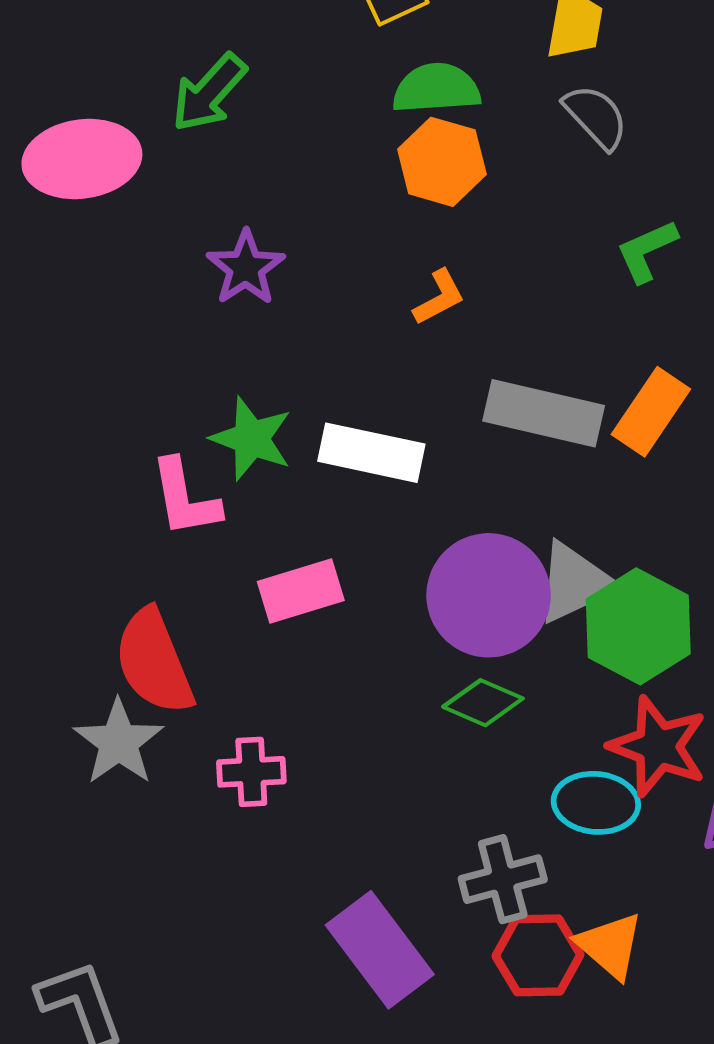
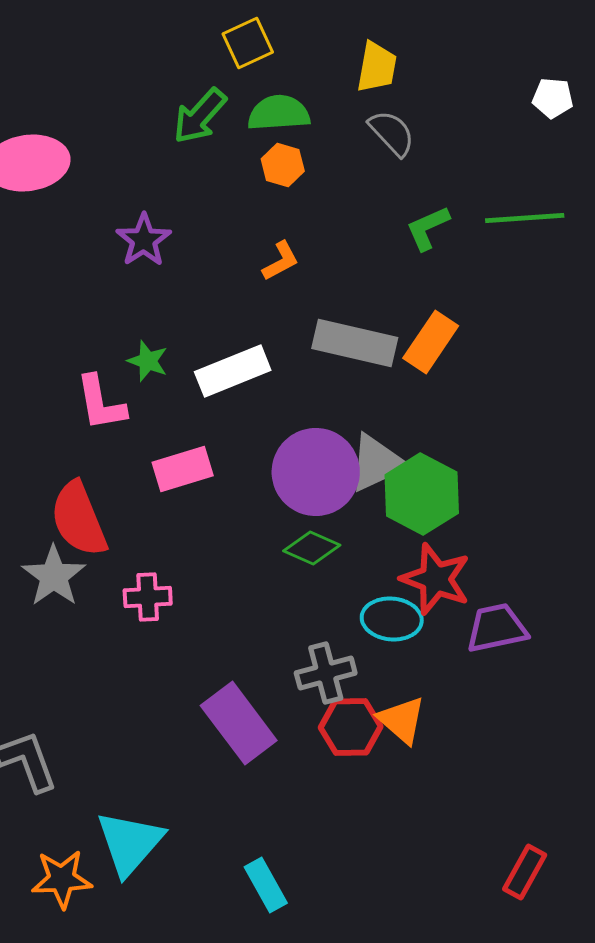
green arrow: (209, 93) -> (200, 116), moved
orange hexagon: (442, 162) -> (283, 165), size x0.7
green star: (251, 439) -> (148, 361), size x0.7
white rectangle: (371, 453) -> (233, 371), turned -34

